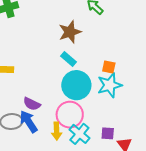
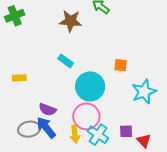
brown star: (70, 32) -> (71, 21), moved, turned 30
cyan rectangle: (68, 59) -> (66, 61), moved
cyan star: (110, 85) -> (144, 92), moved

